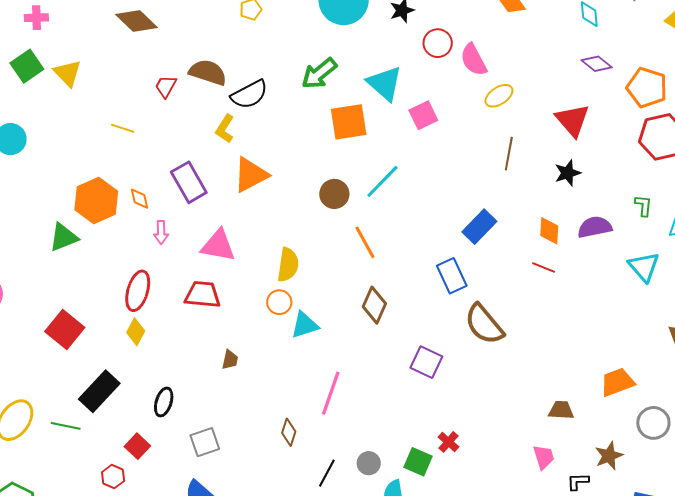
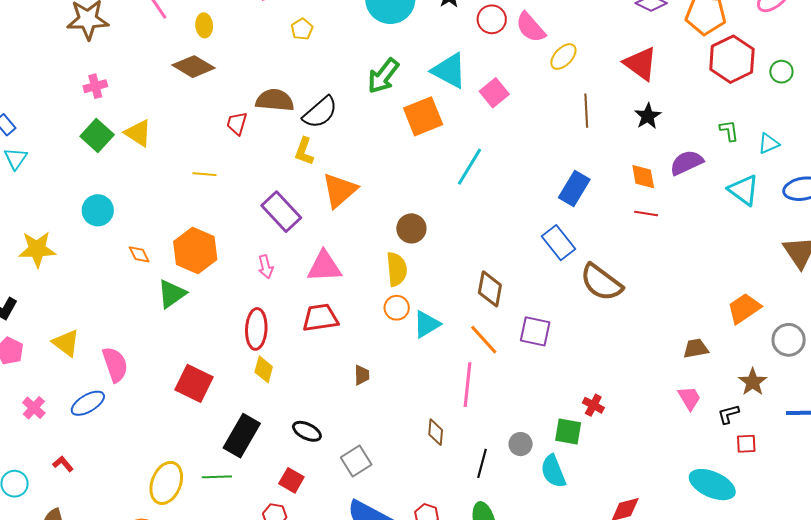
brown circle: (334, 194) -> (411, 228), moved
orange diamond: (139, 199) -> (139, 254), moved
orange line: (365, 242) -> (484, 340), moved
purple square: (426, 362) -> (535, 331), moved
black ellipse: (164, 402) -> (307, 431), turned -68

